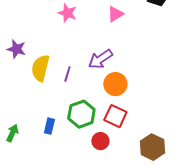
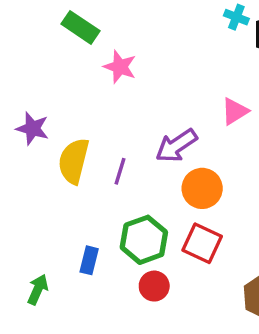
pink triangle: (115, 14) -> (235, 111), moved
green arrow: (12, 133) -> (38, 289), moved
red circle: (100, 141) -> (154, 286), moved

